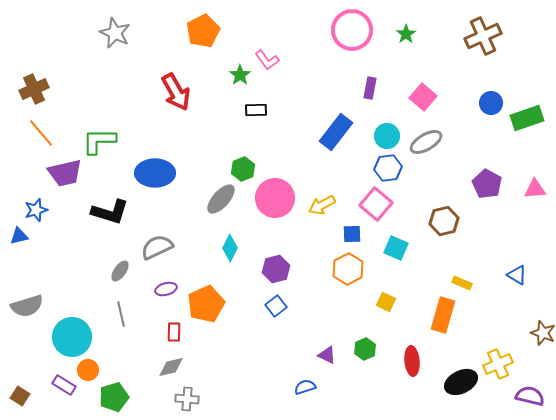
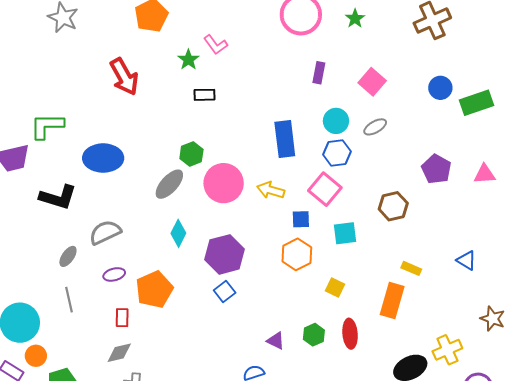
blue rectangle: (336, 132) -> (285, 139), moved, turned -45
gray ellipse: (426, 142) -> (375, 127), size x0.7
yellow arrow: (322, 205) -> (271, 190), turned 44
cyan square: (396, 248) -> (345, 233), turned -30
purple hexagon: (276, 269) -> (225, 254), size x1.4
red ellipse: (412, 361) -> (350, 334), moved

